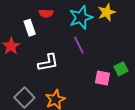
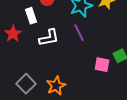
white L-shape: (48, 63) -> (49, 38), moved

